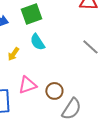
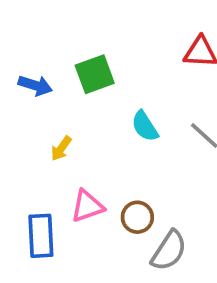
cyan semicircle: (37, 42) -> (145, 126), moved

